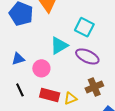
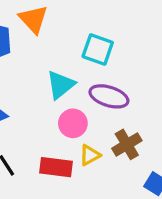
pink circle: (41, 68) -> (73, 123), moved
yellow triangle: (70, 98) -> (90, 155), moved

